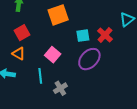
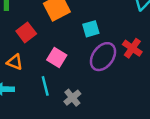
red square: (22, 33) -> (26, 32), moved
red cross: (105, 35) -> (132, 48), moved

